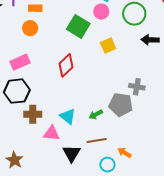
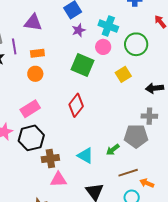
black arrow: (150, 40) -> (154, 88), moved
yellow square: (108, 46) -> (123, 74), moved
pink triangle: (52, 133) -> (58, 180), moved
brown line: (97, 141) -> (128, 173), moved

